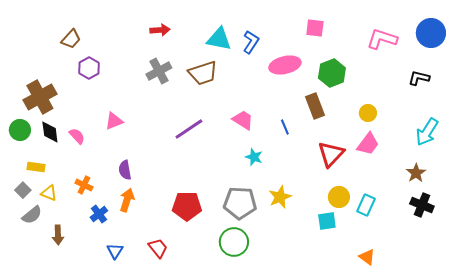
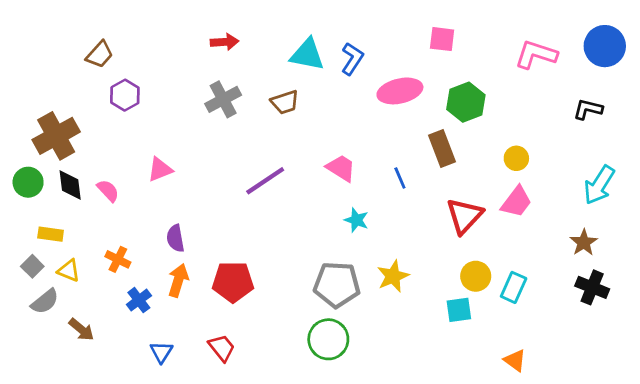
brown trapezoid: (203, 73) -> (285, 102), size x0.7
red pentagon: (187, 206) -> (233, 282), moved
brown arrow: (58, 235) -> (81, 330), turned -48

